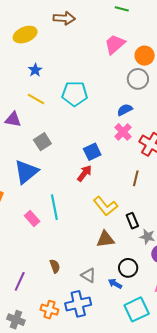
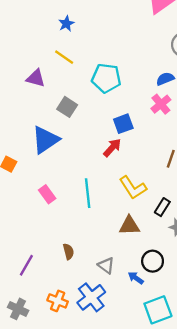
cyan pentagon: (75, 94) -> (106, 78), moved
gray square: (42, 142) -> (67, 107), turned -30
cyan line: (54, 207) -> (88, 193), moved
black rectangle: (132, 221) -> (162, 207), turned 49
blue cross: (78, 304) -> (91, 297), turned -30

